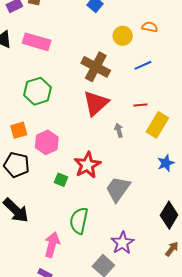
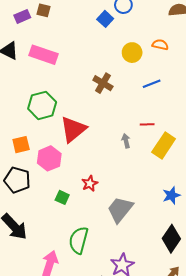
brown cross: (96, 67) -> (103, 83), size x0.7
red triangle: (96, 103) -> (73, 129), moved
gray arrow: (119, 130) -> (126, 141), moved
blue star: (166, 163) -> (171, 195), moved
red star: (87, 165) -> (90, 183), size x0.6

